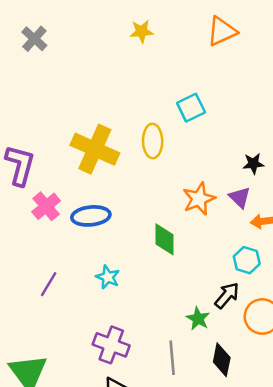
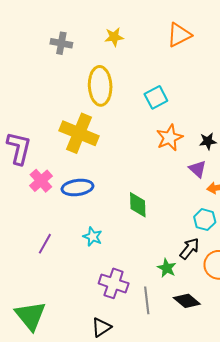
gray cross: (34, 39) -> (61, 43), moved, turned -30
yellow ellipse: (153, 141) -> (100, 86), moved, size x1.4
orange star: (199, 199) -> (170, 138), moved
purple cross: (111, 345) -> (114, 283), moved
black diamond: (222, 360) -> (187, 301), turned -60

